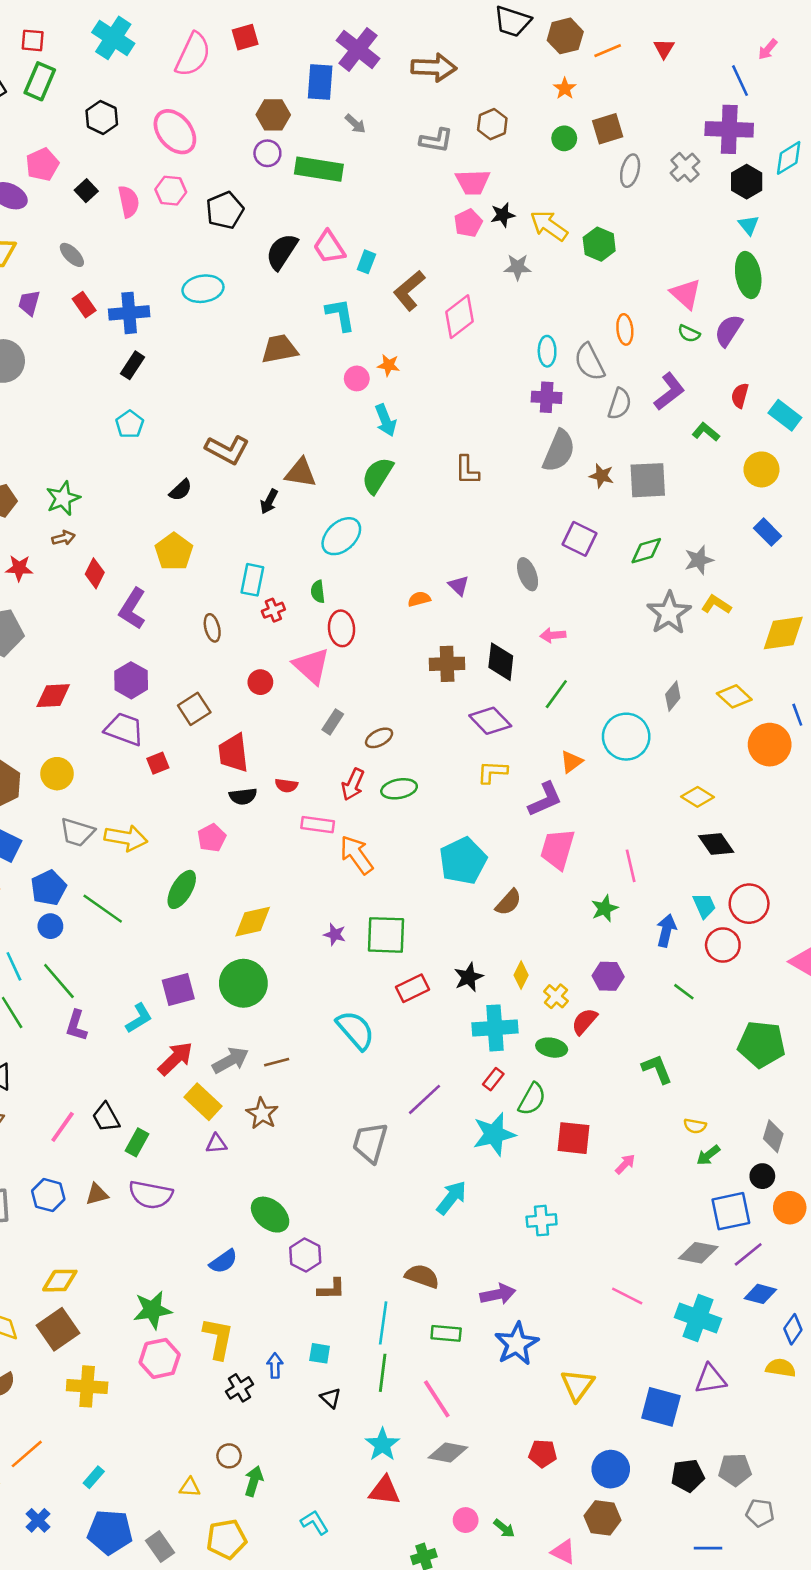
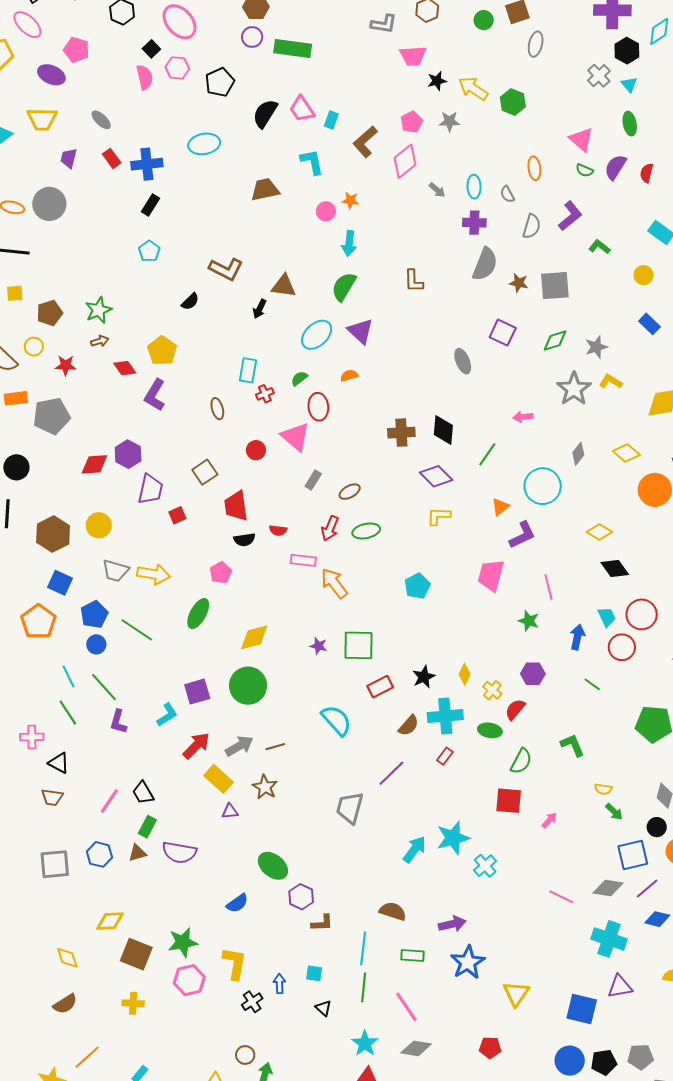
gray arrow: (355, 124) -> (437, 190), moved
pink pentagon: (42, 164) -> (76, 50), turned -30
gray cross: (685, 167) -> (599, 76), moved
black square: (86, 191) -> (151, 49), moved
pink pentagon: (468, 223) -> (411, 122), moved
green ellipse: (748, 275) -> (630, 124), size x0.7
gray semicircle: (590, 362) -> (507, 194), size x0.6
red semicircle: (740, 396) -> (647, 173), moved
cyan arrow: (386, 420) -> (349, 243), turned 30
yellow circle: (761, 469) -> (644, 275), size x0.7
yellow pentagon: (174, 552) -> (162, 351), moved
red diamond: (95, 573) -> (125, 368), turned -60
purple triangle: (459, 586) -> (360, 331), moved, size x1.6
green semicircle: (318, 592) -> (299, 378), turned 60
orange semicircle: (419, 599) -> (349, 376), moved
pink arrow: (553, 635) -> (523, 417), moved
purple hexagon: (131, 680) -> (128, 454), moved
purple trapezoid: (124, 729) -> (150, 489), turned 84
purple L-shape: (545, 799) -> (522, 535), moved
cyan pentagon: (463, 861) -> (417, 586), size x0.7
brown semicircle: (508, 902) -> (409, 725), moved
green star: (604, 908) -> (529, 621), turned -30
green semicircle: (532, 1099) -> (521, 761), moved
cyan star: (494, 1134) -> (453, 838), moved
green rectangle: (137, 1142) -> (147, 827), moved
green arrow: (708, 1155) -> (614, 812), turned -96
cyan cross: (542, 1221) -> (485, 866), turned -35
pink line: (627, 1296) -> (561, 897), moved
brown square: (58, 1329) -> (136, 954), moved, turned -32
yellow cross: (87, 1386) -> (133, 1003), size x0.7
blue circle: (611, 1469) -> (570, 1061), moved

